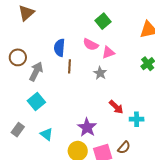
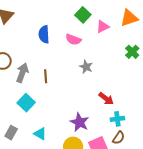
blue semicircle: (59, 48) -> (44, 34), moved
pink triangle: (108, 52) -> (103, 27), moved
brown line: (69, 66) -> (46, 76), moved
cyan cross: (137, 119) -> (117, 119), moved

